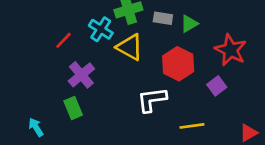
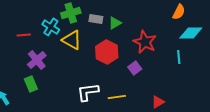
red line: (64, 40) -> (24, 35), turned 40
white L-shape: (152, 100) -> (88, 92), moved

